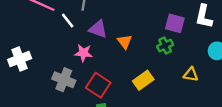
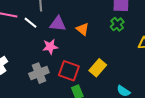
gray cross: (64, 80) -> (39, 73), turned -30
yellow rectangle: (143, 80) -> (98, 68), moved

